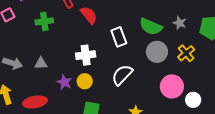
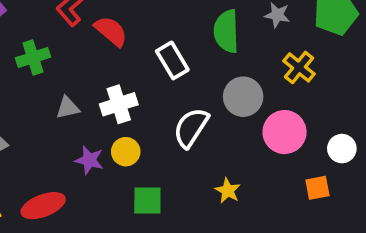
green semicircle: (151, 27) -> (226, 31), turned 75
gray circle: (157, 52) -> (243, 97), moved
gray triangle: (41, 63) -> (68, 108), moved
white circle: (193, 100) -> (342, 149), moved

